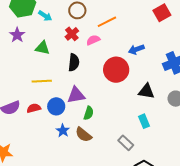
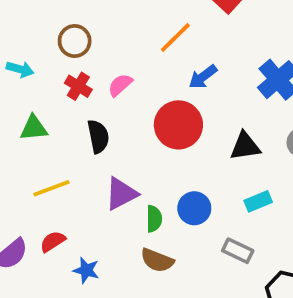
orange line: (107, 22) -> (175, 38), moved
blue circle: (56, 106) -> (194, 208), moved
cyan rectangle: (144, 121) -> (258, 201), turned -72
blue star: (63, 131) -> (86, 270), moved

